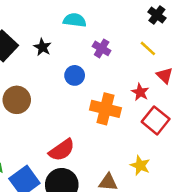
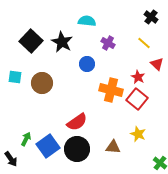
black star: (42, 47) -> (62, 42), size x1.5
red square: (156, 120) -> (137, 99), moved

